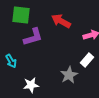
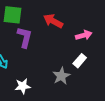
purple L-shape: (33, 37) -> (25, 37), turned -60

